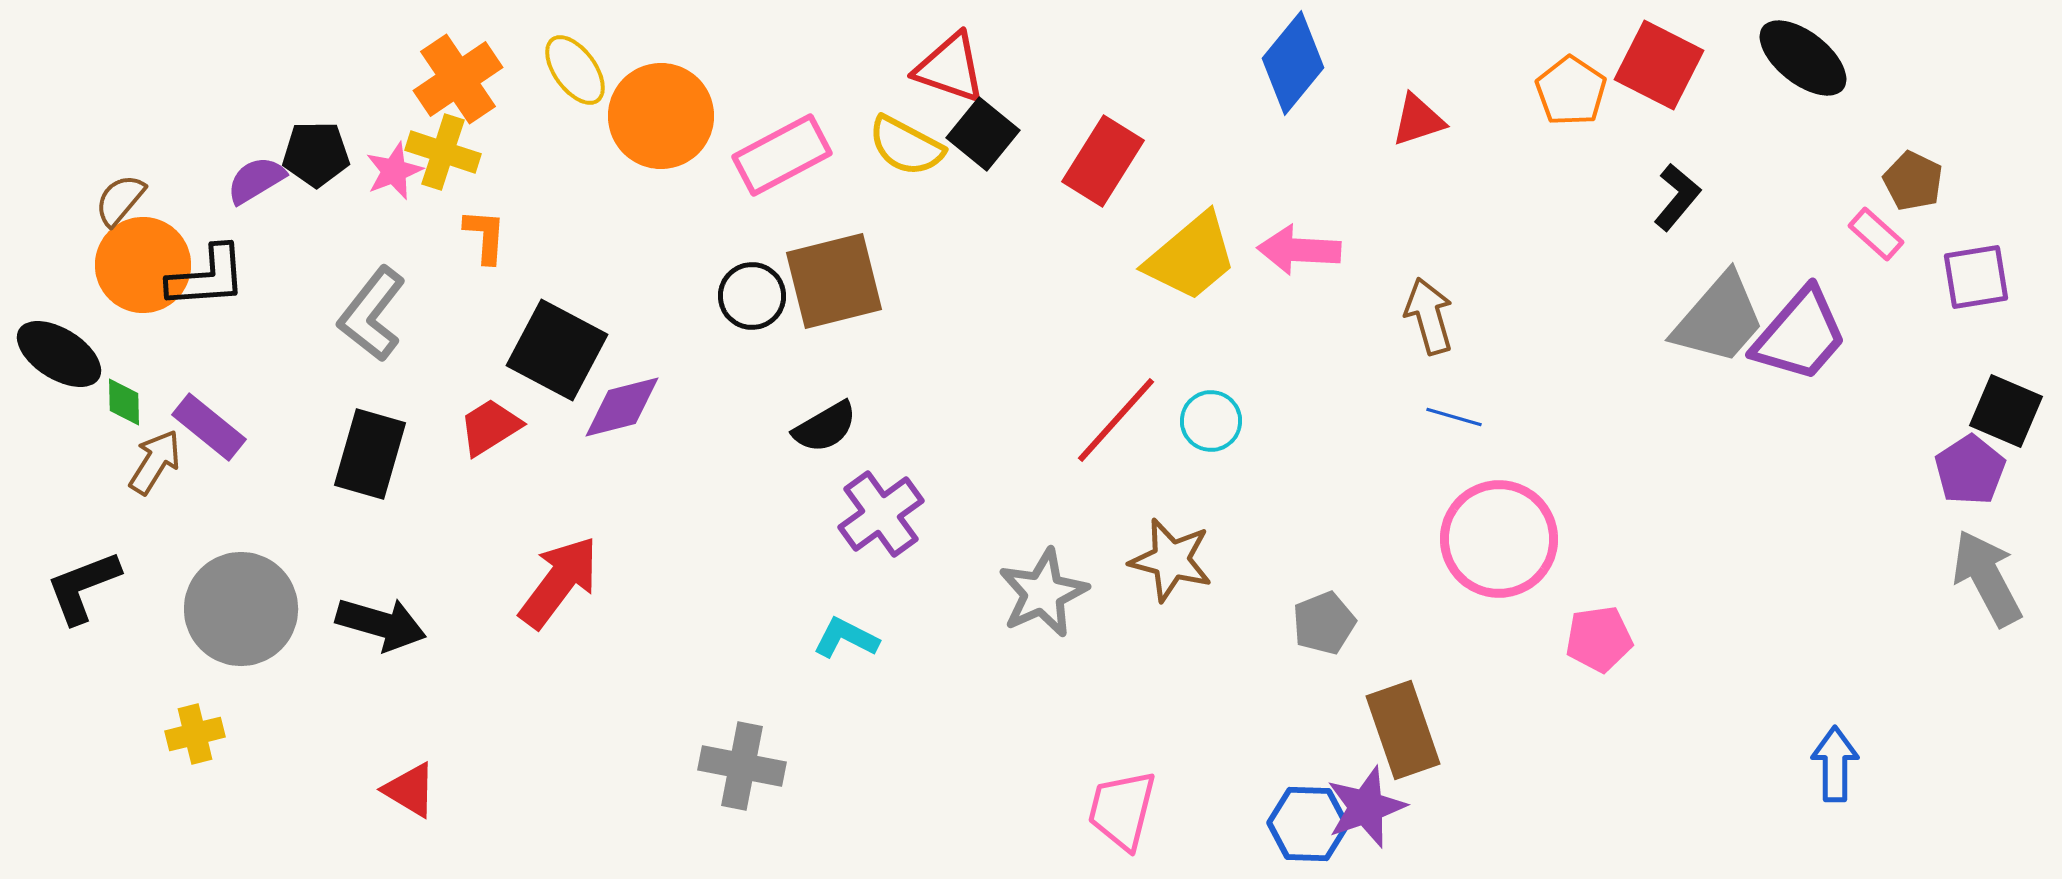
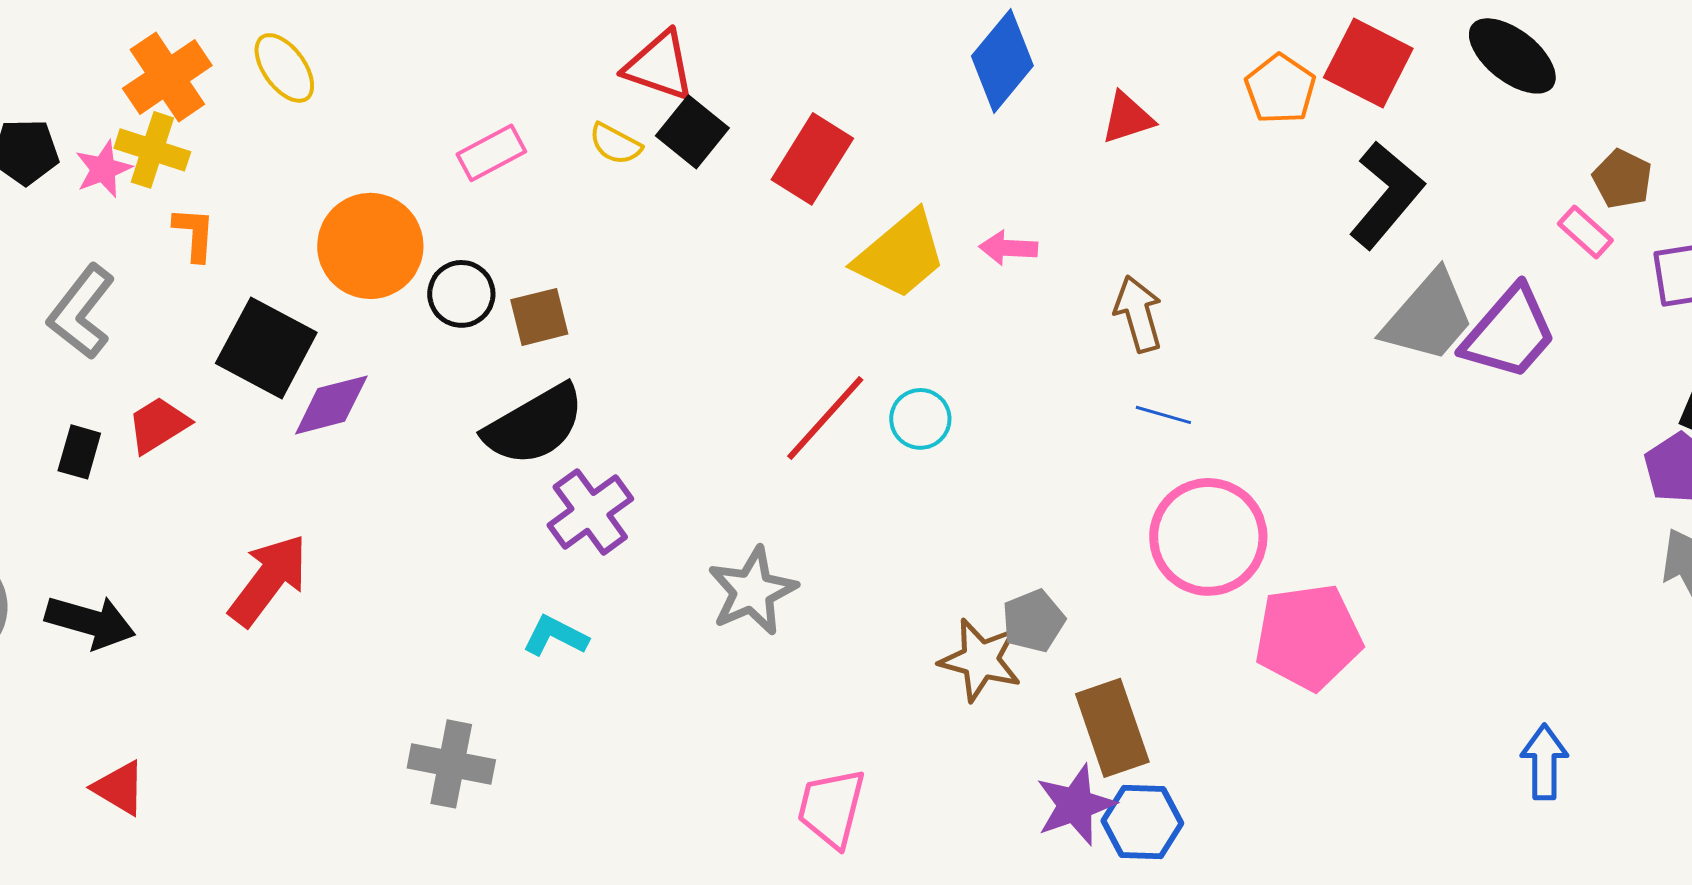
orange circle: (661, 116) -> (370, 246), moved
yellow semicircle: (906, 146) -> (615, 144), size x0.7
pink rectangle: (782, 155) -> (491, 153), size x0.7
black L-shape: (1677, 197) -> (1386, 195), size x1.6
pink arrow: (1299, 250) -> (1008, 248), size x0.7
brown square: (834, 281) -> (539, 317), moved, size x0.6
red trapezoid: (490, 427) -> (158, 425), moved
black semicircle: (825, 427) -> (534, 425), size x1.6
black rectangle: (370, 454) -> (79, 452), size x0.6
brown star: (1171, 560) -> (980, 660), moved
pink pentagon: (1599, 639) -> (1308, 637), size x1.6
blue hexagon: (1308, 824) -> (1142, 822), moved

